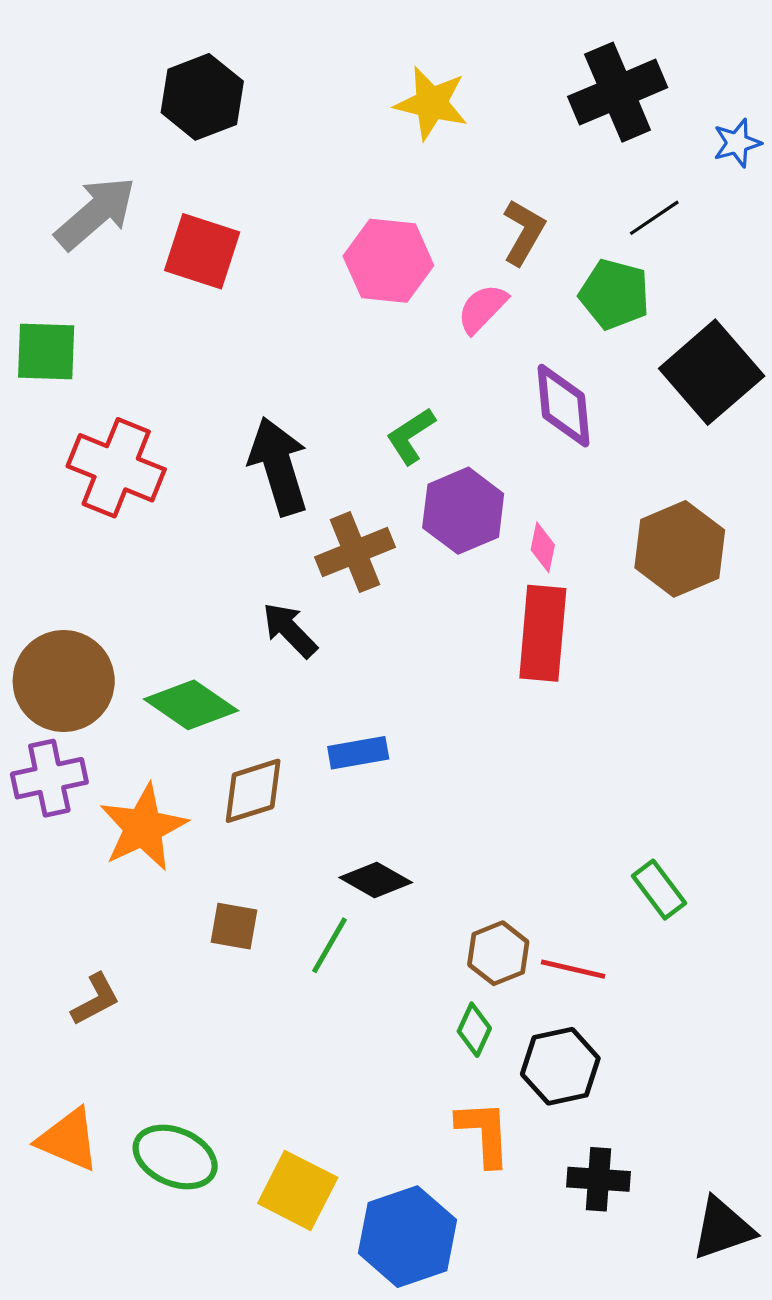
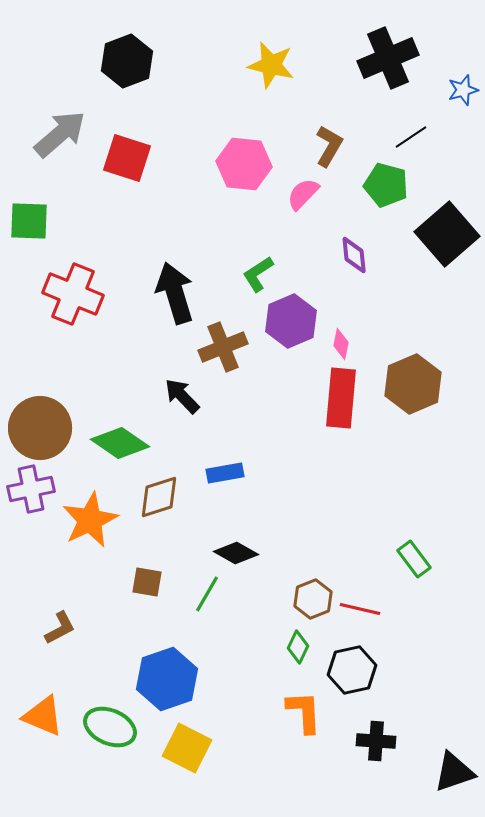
purple diamond: (563, 406) -> (354, 255), size x0.7
brown hexagon: (680, 549) -> (413, 384), moved
blue hexagon: (407, 1237) -> (167, 679), moved

